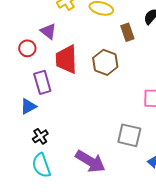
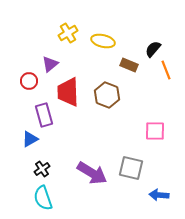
purple triangle: (48, 31) -> (50, 64), turned 42
brown rectangle: (127, 32) -> (129, 65), turned -48
purple arrow: (90, 161) -> (92, 173), moved

